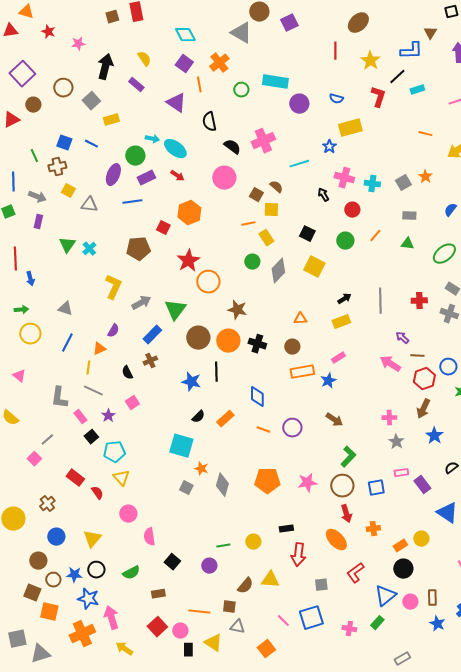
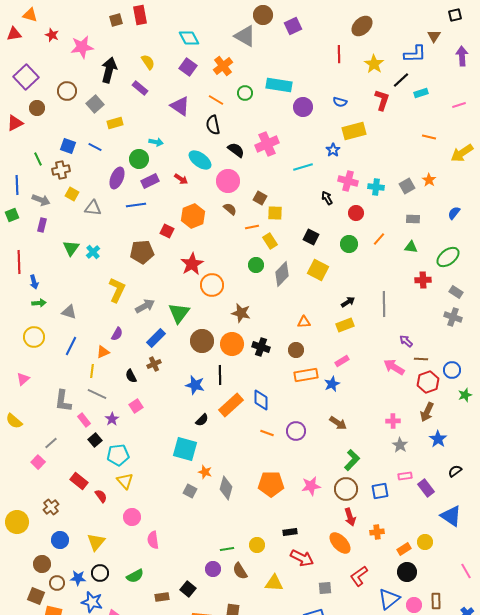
pink star: (78, 44) -> (82, 47), size x1.6
orange line: (199, 85) -> (216, 100), moved, turned -49
cyan ellipse: (175, 149) -> (200, 160), moved
brown semicircle: (276, 187) -> (230, 209), moved
red cross: (419, 301) -> (423, 280), moved
green arrow: (21, 310) -> (39, 303), moved
pink triangle: (19, 376) -> (23, 379), turned 40
orange rectangle: (225, 419) -> (231, 405), moved, size x1.4
red arrow: (298, 555) -> (302, 558), turned -70
black square: (172, 562) -> (188, 589), moved
brown semicircle: (245, 586) -> (240, 571), moved, turned 108

